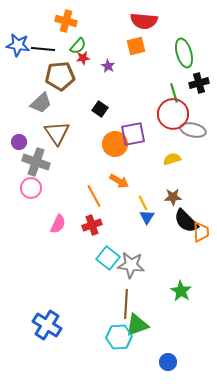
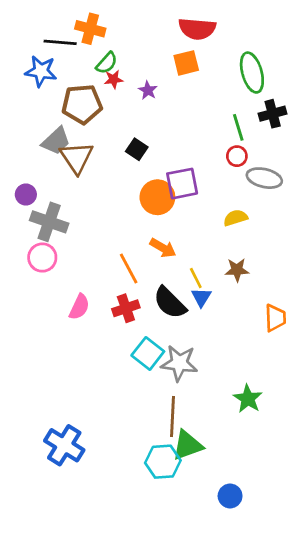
blue star: (18, 45) -> (41, 71), moved
black line: (43, 49) -> (60, 42), moved
red circle: (173, 114) -> (237, 156), size x0.5
brown triangle: (57, 133) -> (77, 157), moved
black semicircle: (186, 221) -> (170, 303), moved

